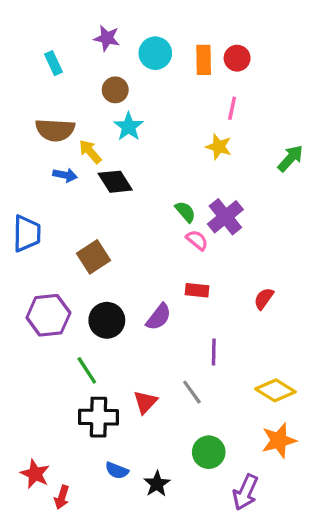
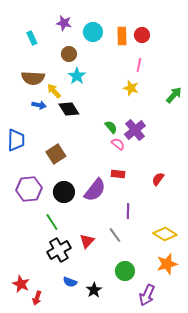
purple semicircle: (159, 317) -> (95, 190), size x1.4
black cross: (99, 417) -> (59, 250), turned -30

